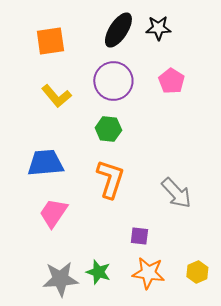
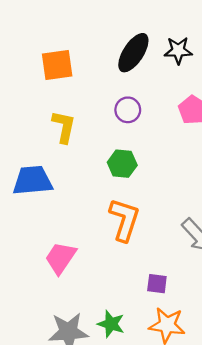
purple circle: (113, 81) -> (128, 110), size x0.6
yellow L-shape: (56, 96) -> (64, 127), turned -128
blue trapezoid: (45, 163) -> (33, 180), moved

